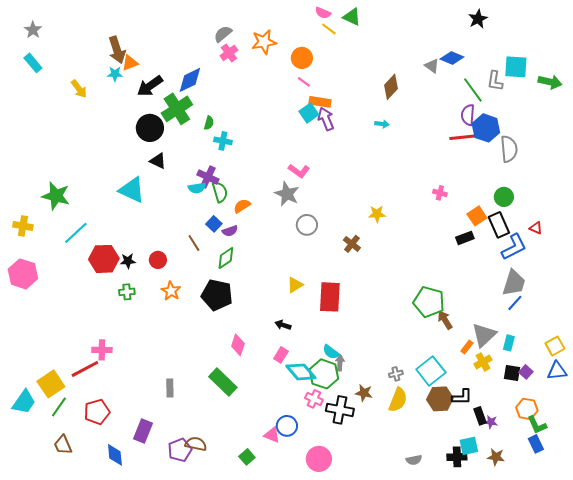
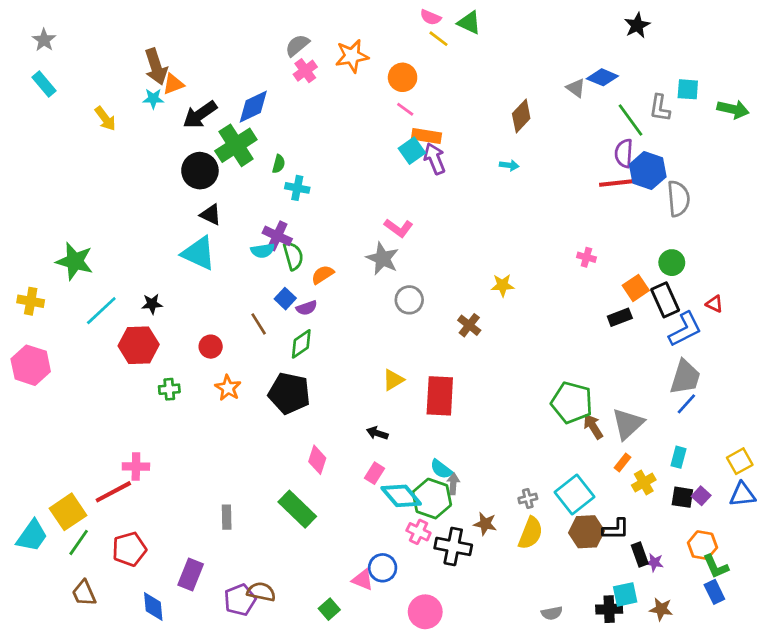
cyan square: (516, 67) -> (688, 89), size x0.7
cyan triangle: (132, 190) -> (199, 253), moved
black star: (128, 261) -> (152, 304), moved
gray triangle: (484, 335) -> (628, 424), moved

